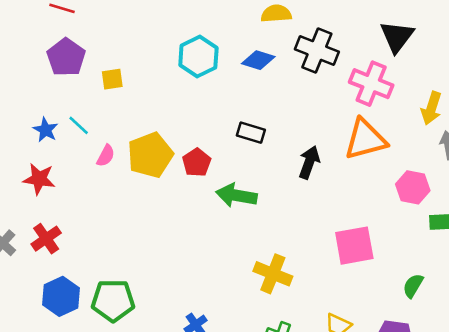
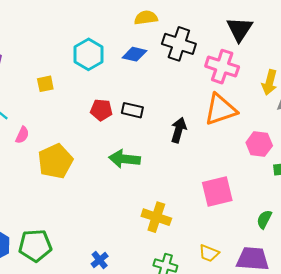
yellow square: (112, 79) -> (45, 84), moved
yellow pentagon: (150, 155) -> (55, 161), moved
red pentagon: (197, 162) -> (101, 110), moved, turned -30

